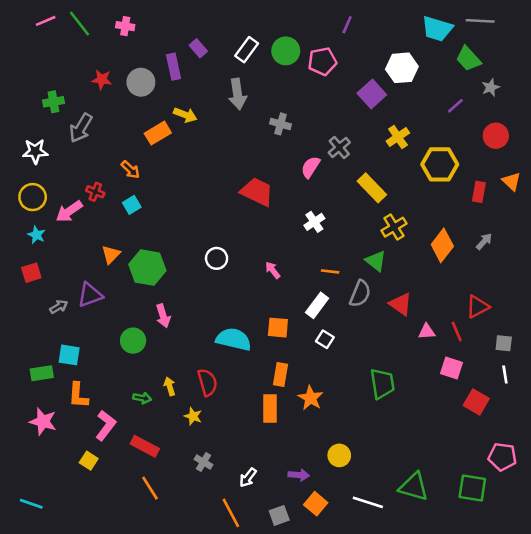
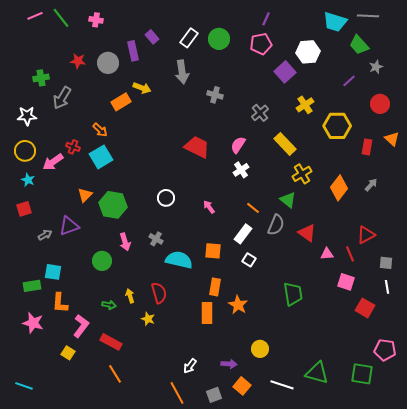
pink pentagon: (322, 61) -> (261, 44), moved
pink semicircle: (311, 167) -> (238, 145), moved
cyan square: (132, 205) -> (101, 157), size x1.6
orange line: (330, 271) -> (253, 208), turned 32
gray cross: (204, 462) -> (156, 239), moved

